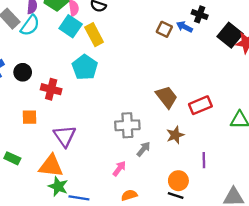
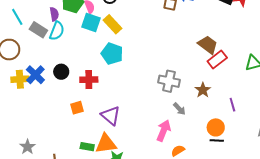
brown trapezoid: (166, 97) -> (208, 45), moved
gray cross: (127, 125) -> (169, 81), moved, turned 30
gray arrow: (143, 149) -> (179, 109), turned 112
green rectangle: (12, 158) -> (87, 147), moved
pink arrow: (119, 169) -> (164, 131), size x1.5

